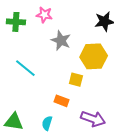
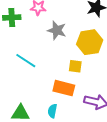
orange rectangle: (62, 101) -> (64, 88), size x1.5

